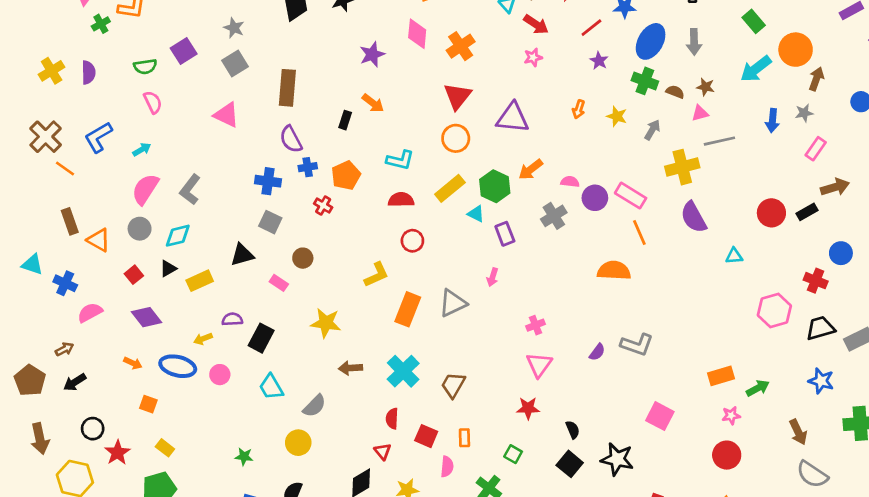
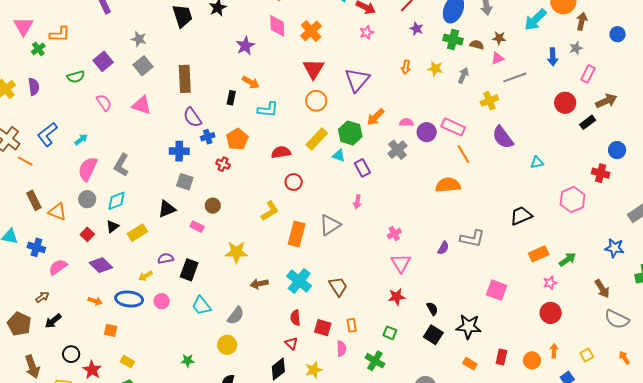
pink semicircle: (153, 102) -> (104, 103), moved
purple triangle: (513, 118) -> (357, 80), turned -48
cyan L-shape: (400, 160) -> (268, 109), moved
yellow cross: (682, 167) -> (489, 101), size x0.7
red circle: (771, 213) -> (565, 103), moved
black trapezoid: (820, 328) -> (521, 216), moved
brown trapezoid: (453, 385) -> (338, 287), turned 125

